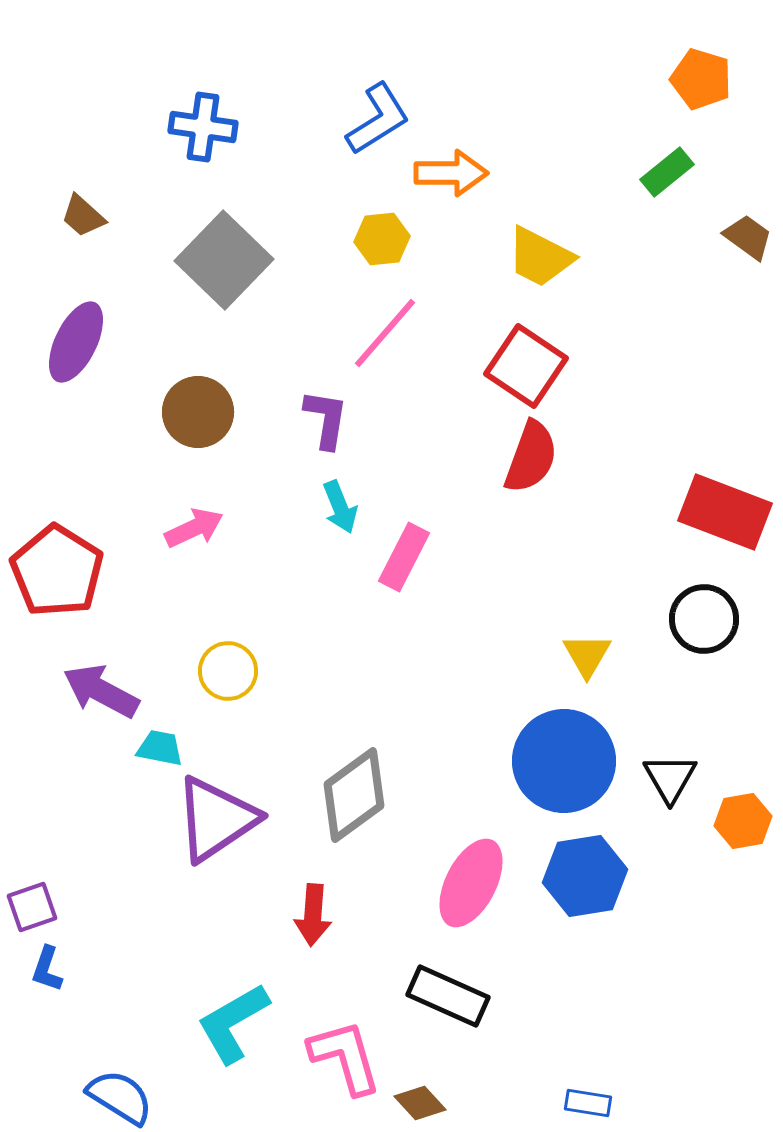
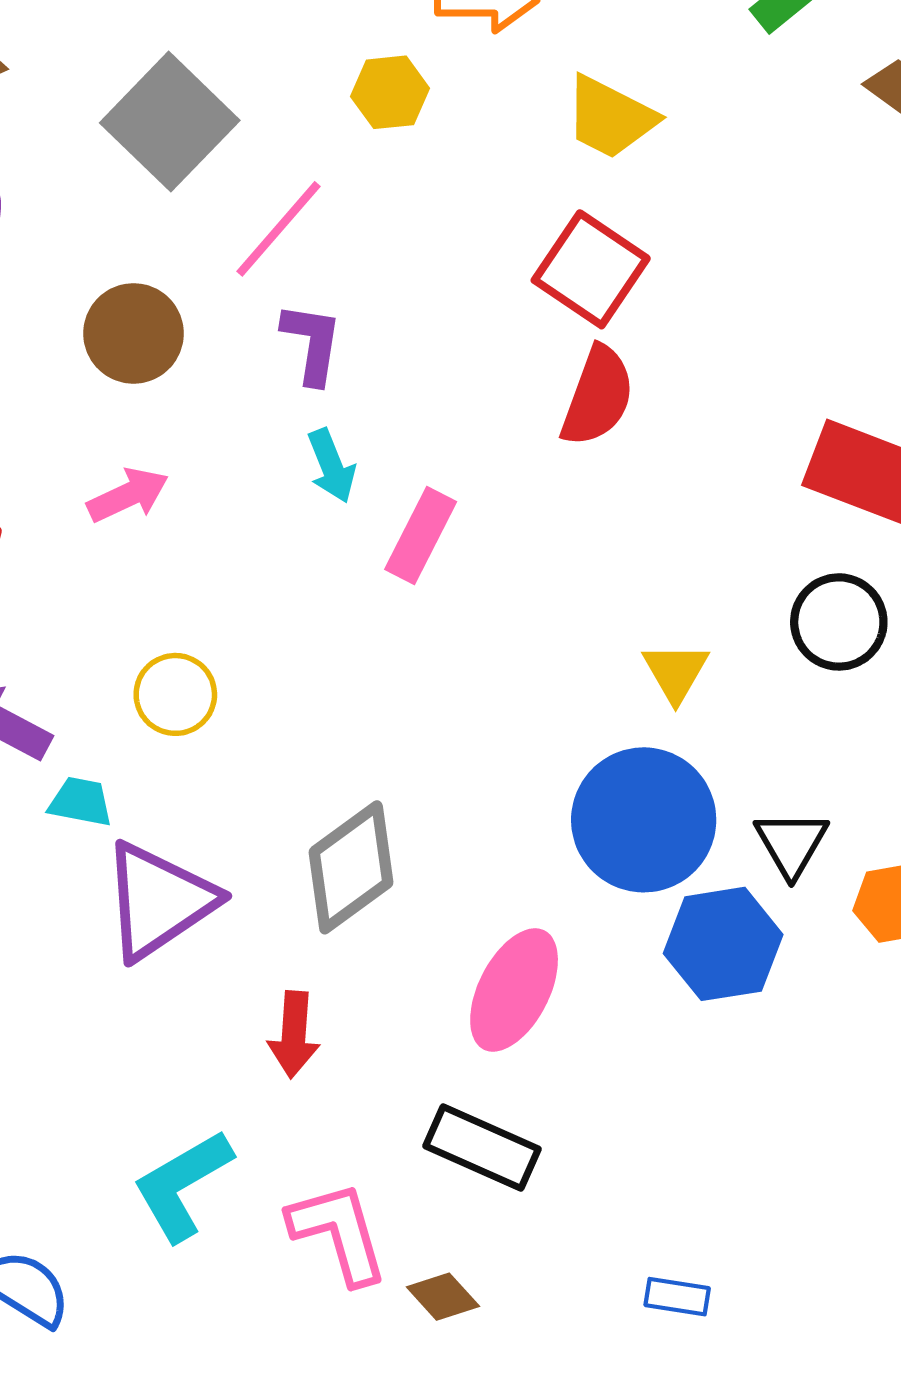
pink line: (385, 333) -> (278, 229), moved
blue hexagon: (585, 876) -> (723, 944), moved

